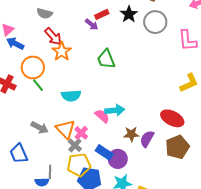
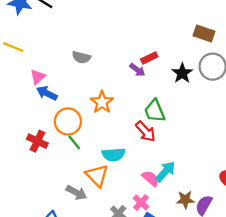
black star: (129, 14) -> (182, 73), moved
red arrow: (53, 36) -> (146, 131), moved
cyan arrow: (115, 110) -> (165, 172), turned -42
orange triangle: (66, 129) -> (97, 176), moved
pink cross: (81, 133) -> (141, 203), moved

